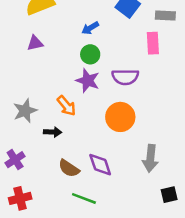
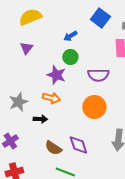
purple triangle: (35, 43) -> (26, 48), turned -40
purple star: (88, 81) -> (56, 75), moved
orange arrow: (66, 106) -> (51, 98), turned -36

